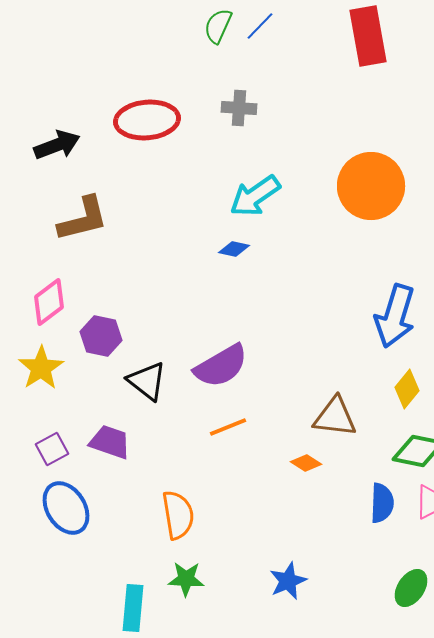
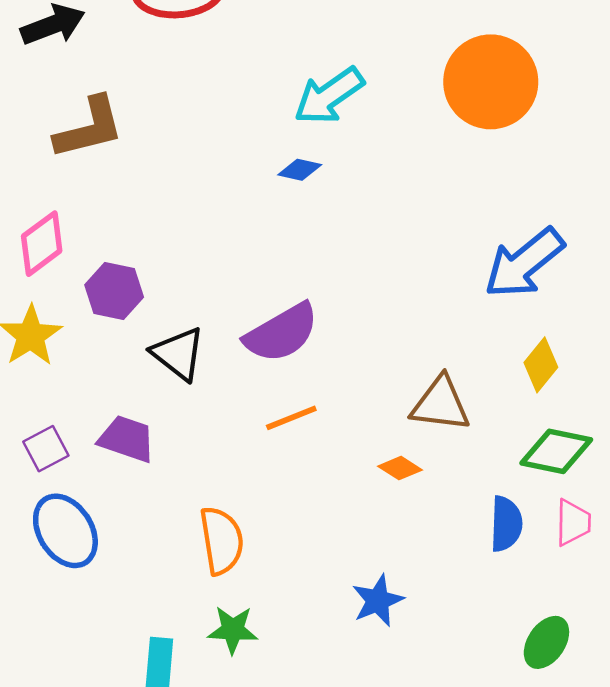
blue arrow: (395, 316) -> (524, 263), turned 34
blue star: (288, 581) -> (378, 601), moved

